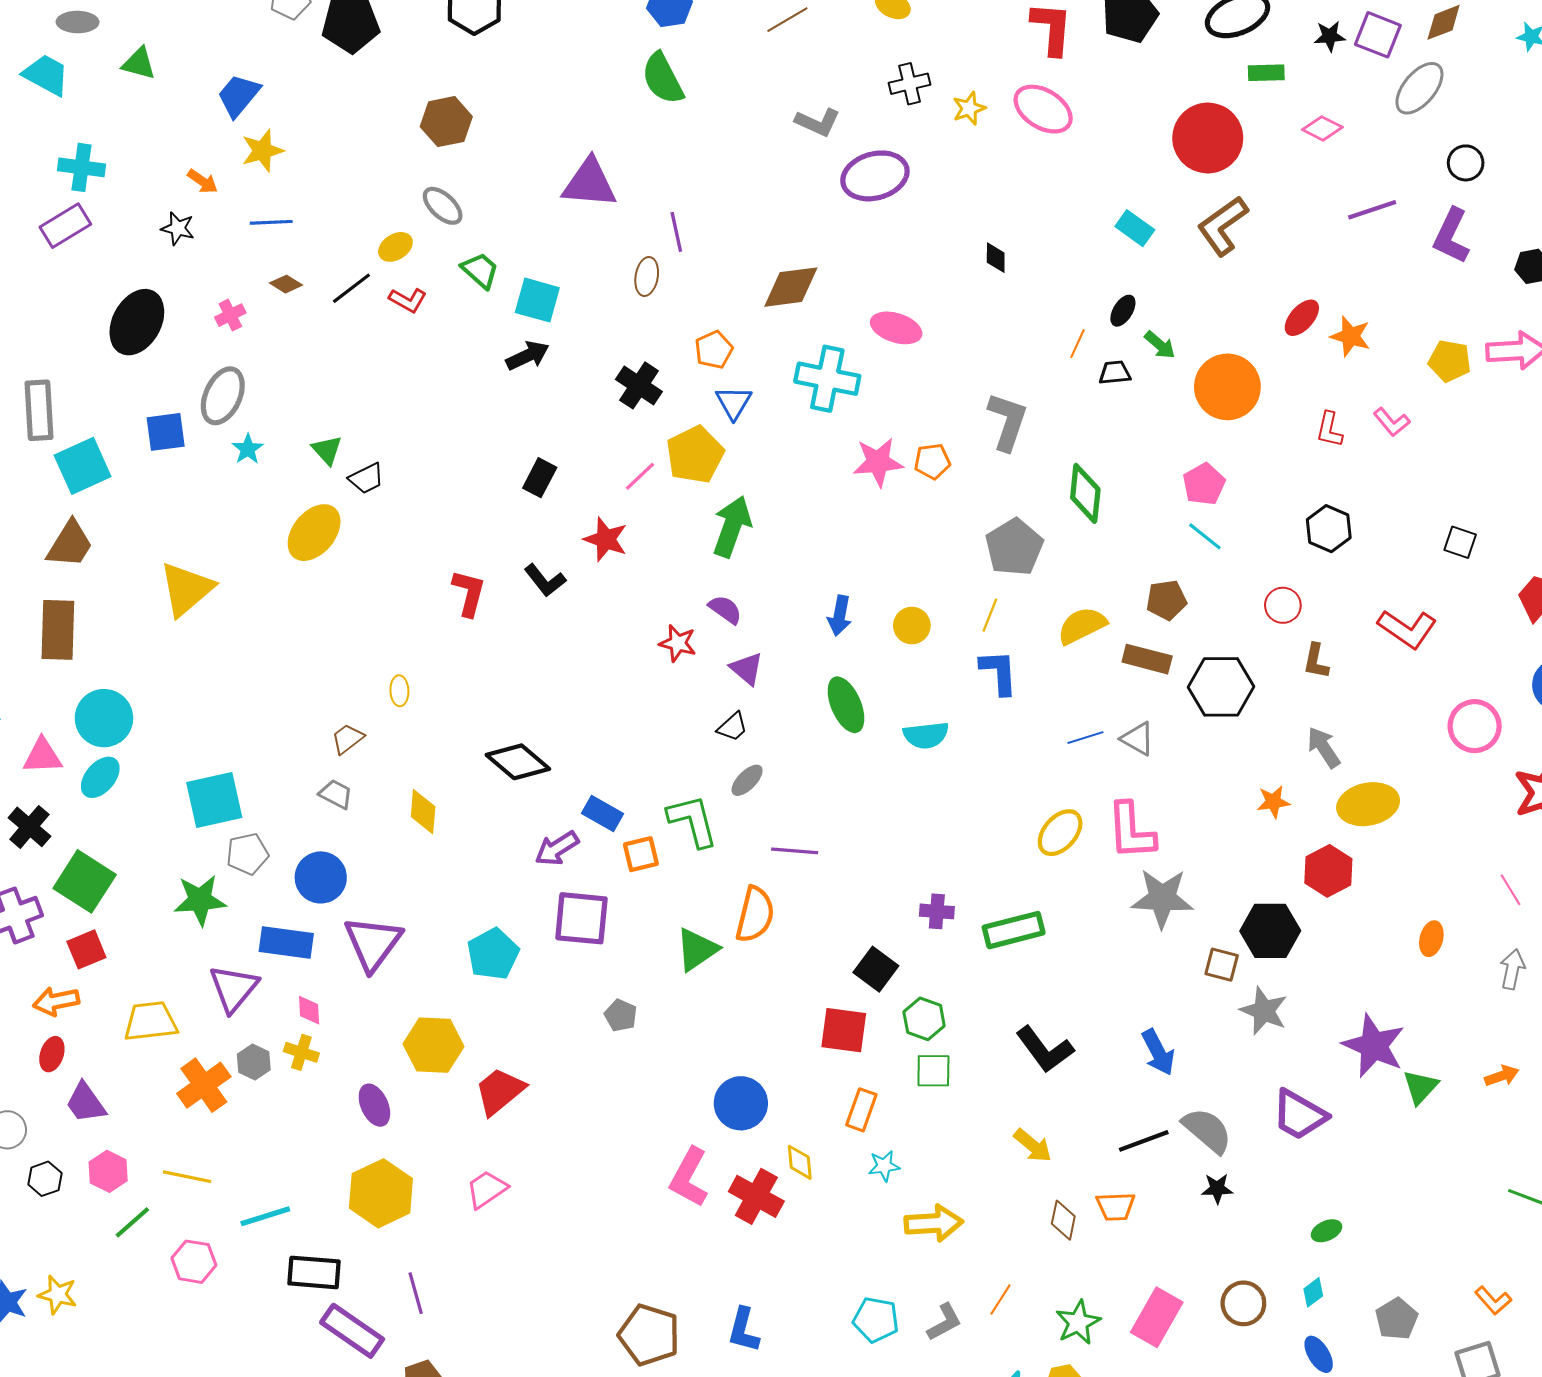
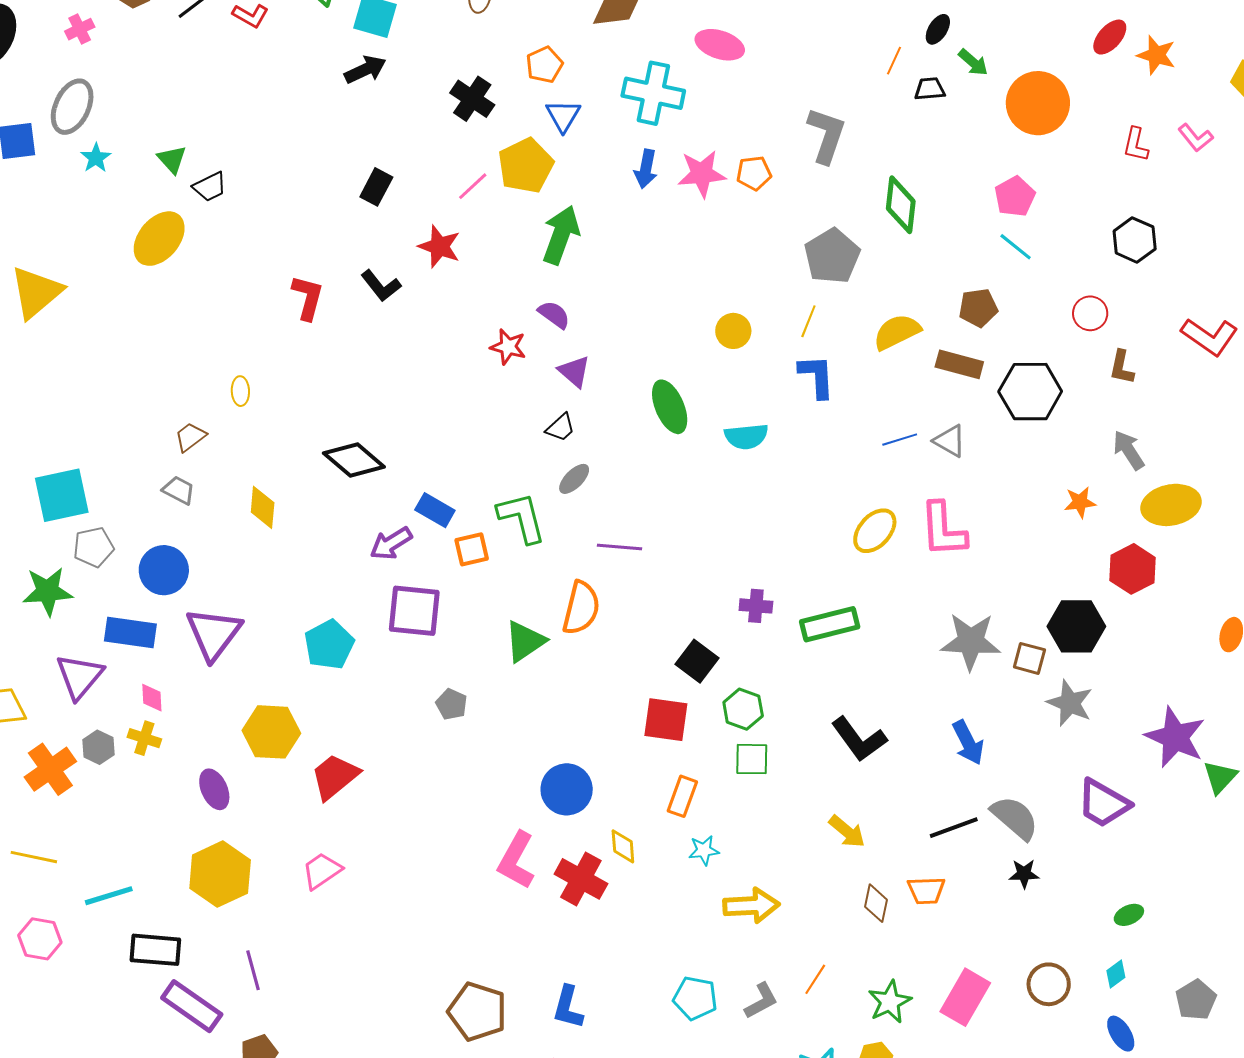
blue arrow: (840, 616) -> (646, 169), moved
gray star: (1162, 898) -> (971, 641), moved

